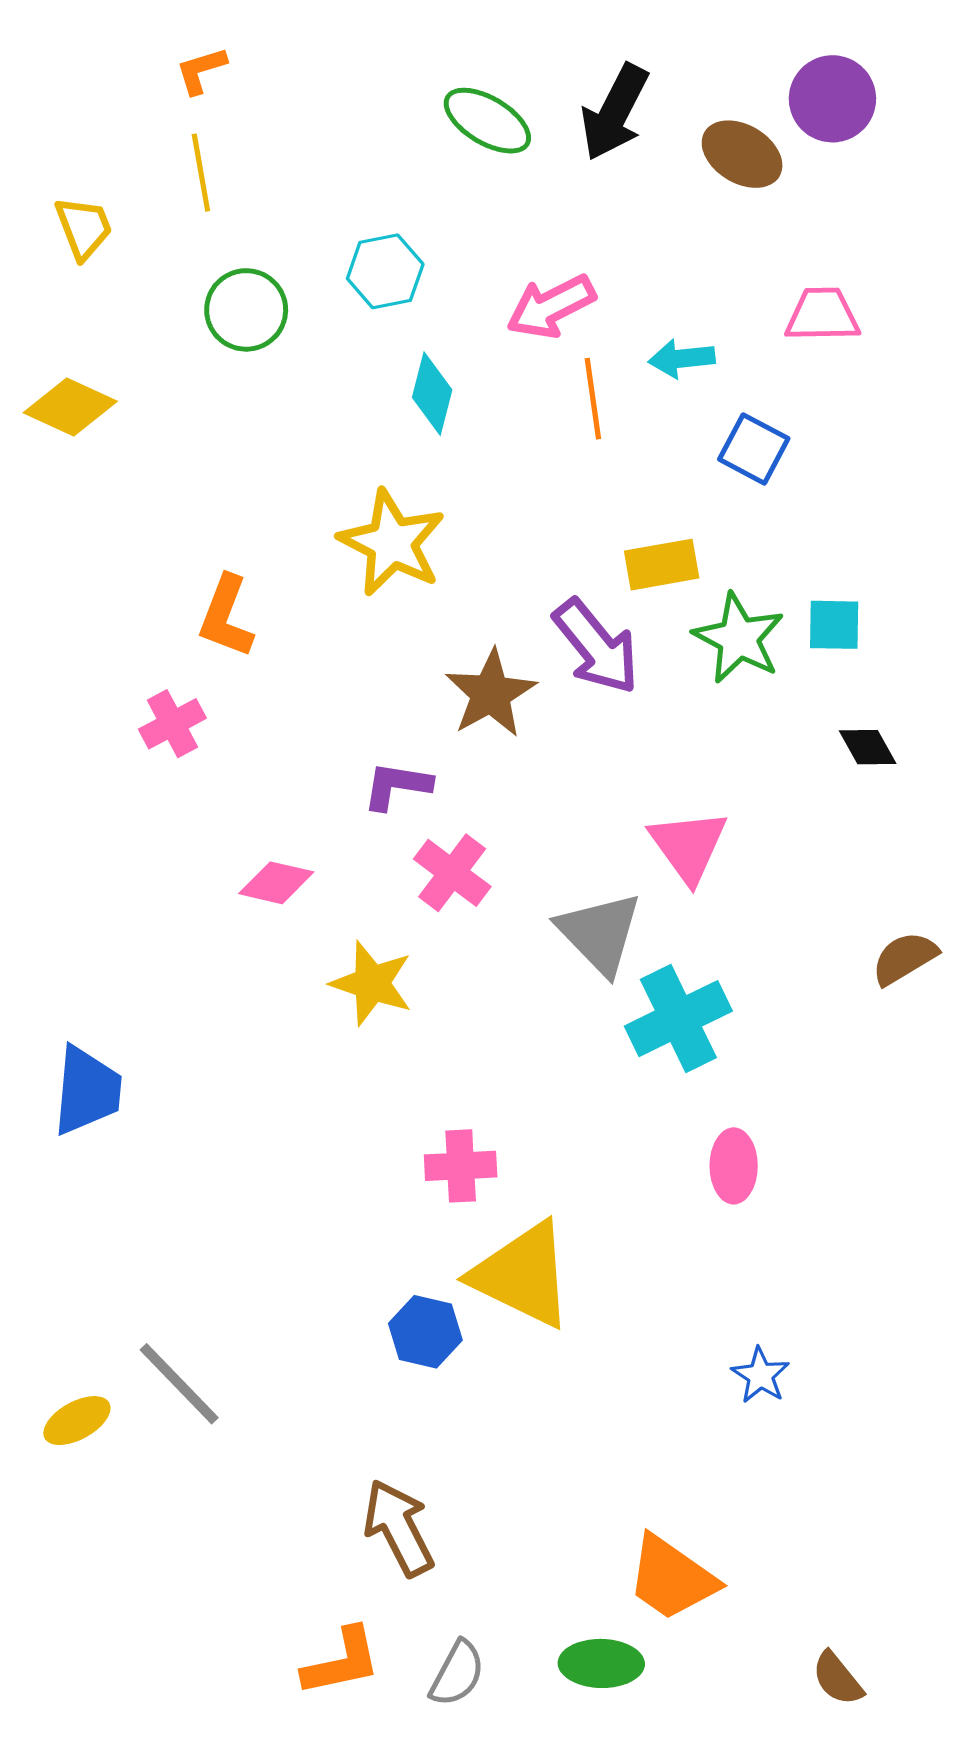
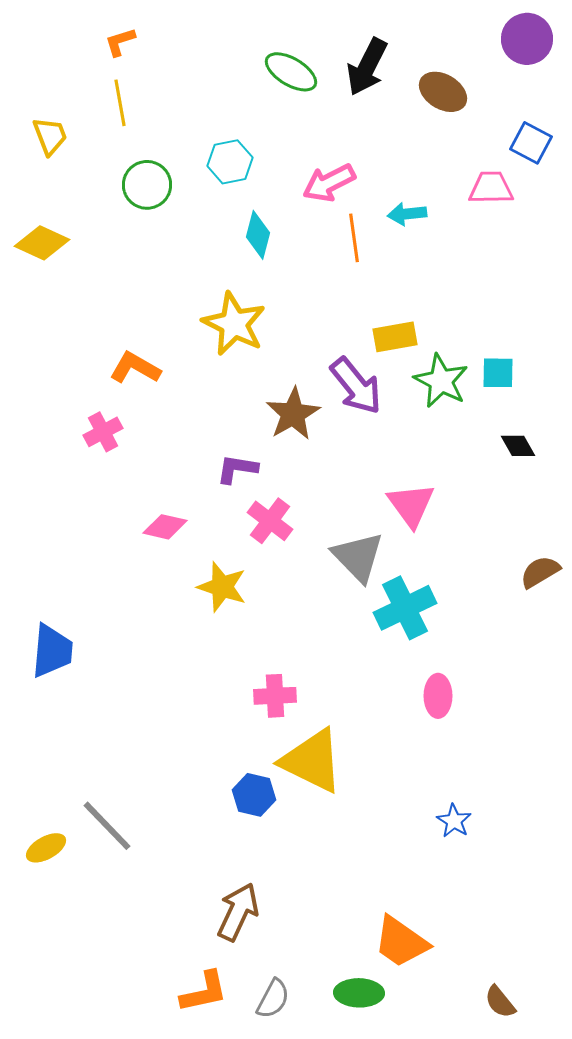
purple circle: (832, 99) -> (527, 39), moved
blue square: (754, 449) -> (531, 143), moved
orange L-shape: (226, 616) -> (135, 368), turned 99
brown arrow: (399, 1528) -> (238, 912), turned 52

